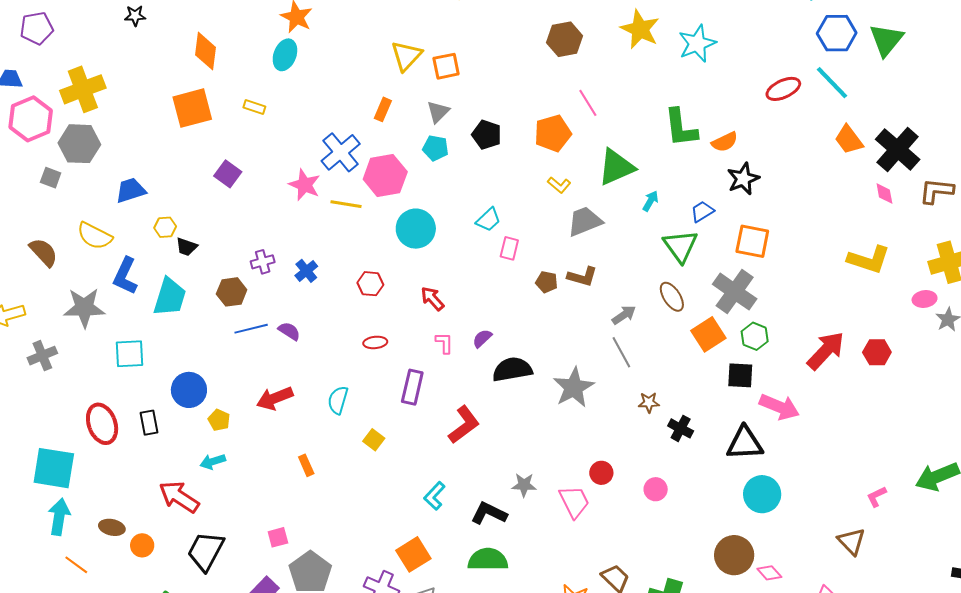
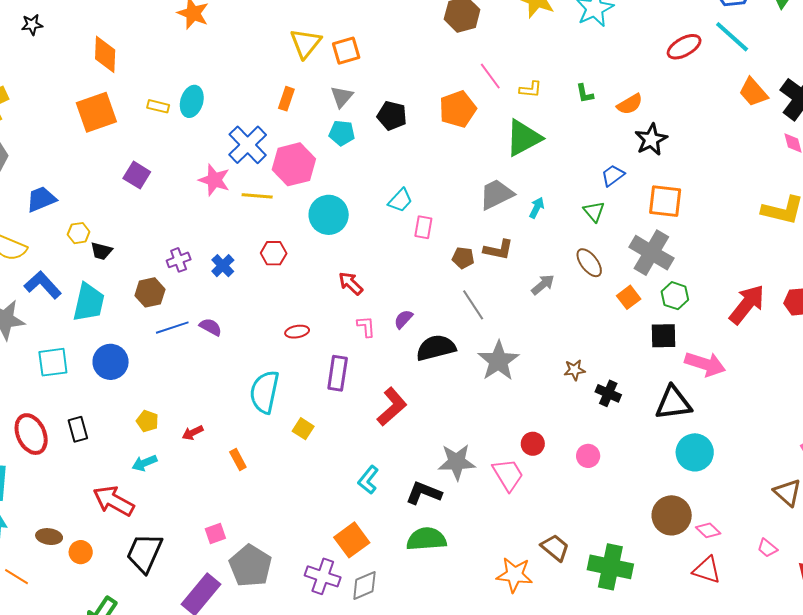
cyan ellipse: (285, 55) -> (192, 101), moved
green L-shape: (681, 128) -> (585, 94), size x0.5
yellow L-shape: (559, 185) -> (531, 89), moved, turned -30
cyan arrow: (650, 201) -> (537, 208), moved
green triangle: (681, 246) -> (594, 211), size x0.6
blue L-shape: (125, 276) -> (43, 285), turned 117
red hexagon: (370, 284) -> (274, 253), moved
orange square: (708, 334) -> (629, 297), size x0.7
gray line: (621, 352) -> (473, 305), moved
blue circle: (189, 390) -> (111, 362), moved
red arrow: (275, 398) -> (193, 433), moved, size x0.6
cyan semicircle: (338, 400) -> (264, 392), size x1.5
gray star: (524, 485) -> (457, 462), size x1.5

